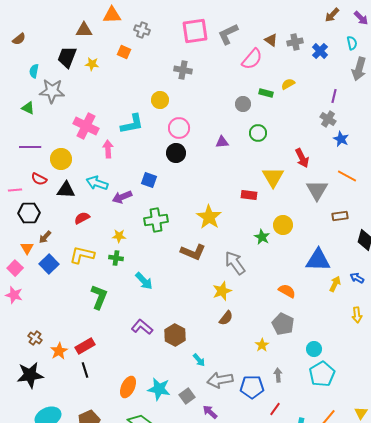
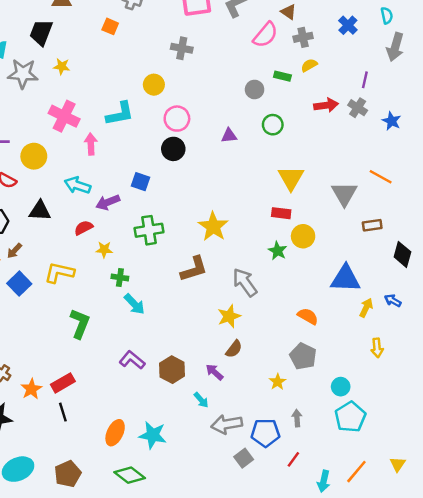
gray cross: (295, 42) -> (303, 37), moved
yellow star: (92, 64) -> (62, 66), moved
blue star: (341, 139) -> (392, 121), moved
red arrow: (302, 158) -> (326, 105), moved, turned -72
black triangle: (66, 190) -> (40, 211), moved
red rectangle: (249, 195) -> (281, 213), moved
red semicircle: (82, 218) -> (84, 228), moved
brown L-shape: (193, 252) -> (194, 269), turned -40
green cross: (116, 258) -> (120, 277), moved
yellow arrow: (357, 315) -> (377, 348), moved
gray square: (187, 396) -> (244, 458), moved
purple arrow: (210, 412) -> (215, 372), moved

